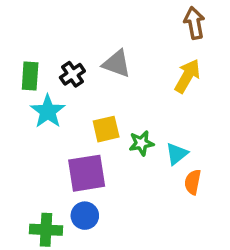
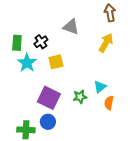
gray triangle: (117, 64) -> (71, 27), moved
yellow square: (106, 129) -> (56, 62), moved
green star: (141, 143) -> (80, 97), moved
purple square: (87, 173) -> (49, 98), turned 35

